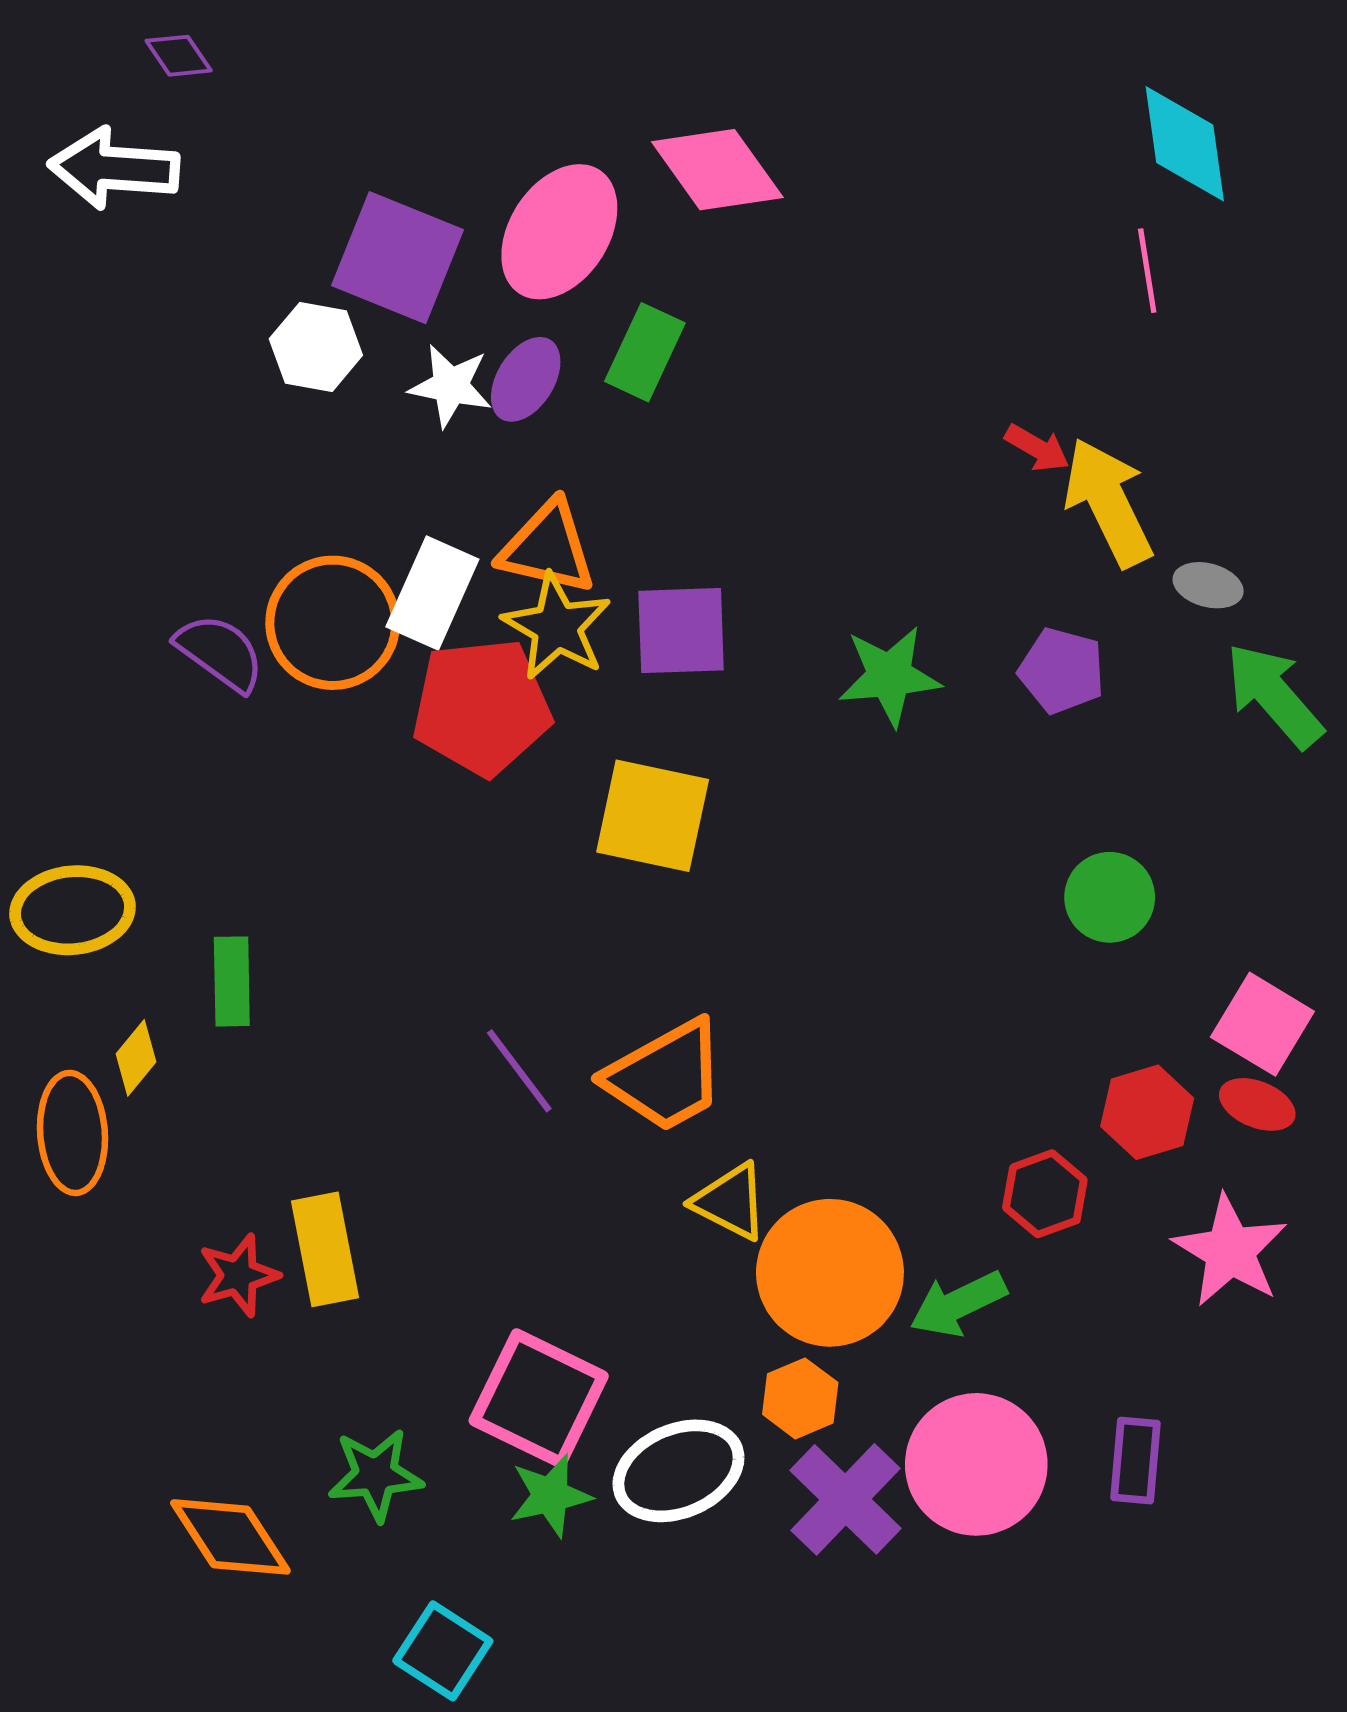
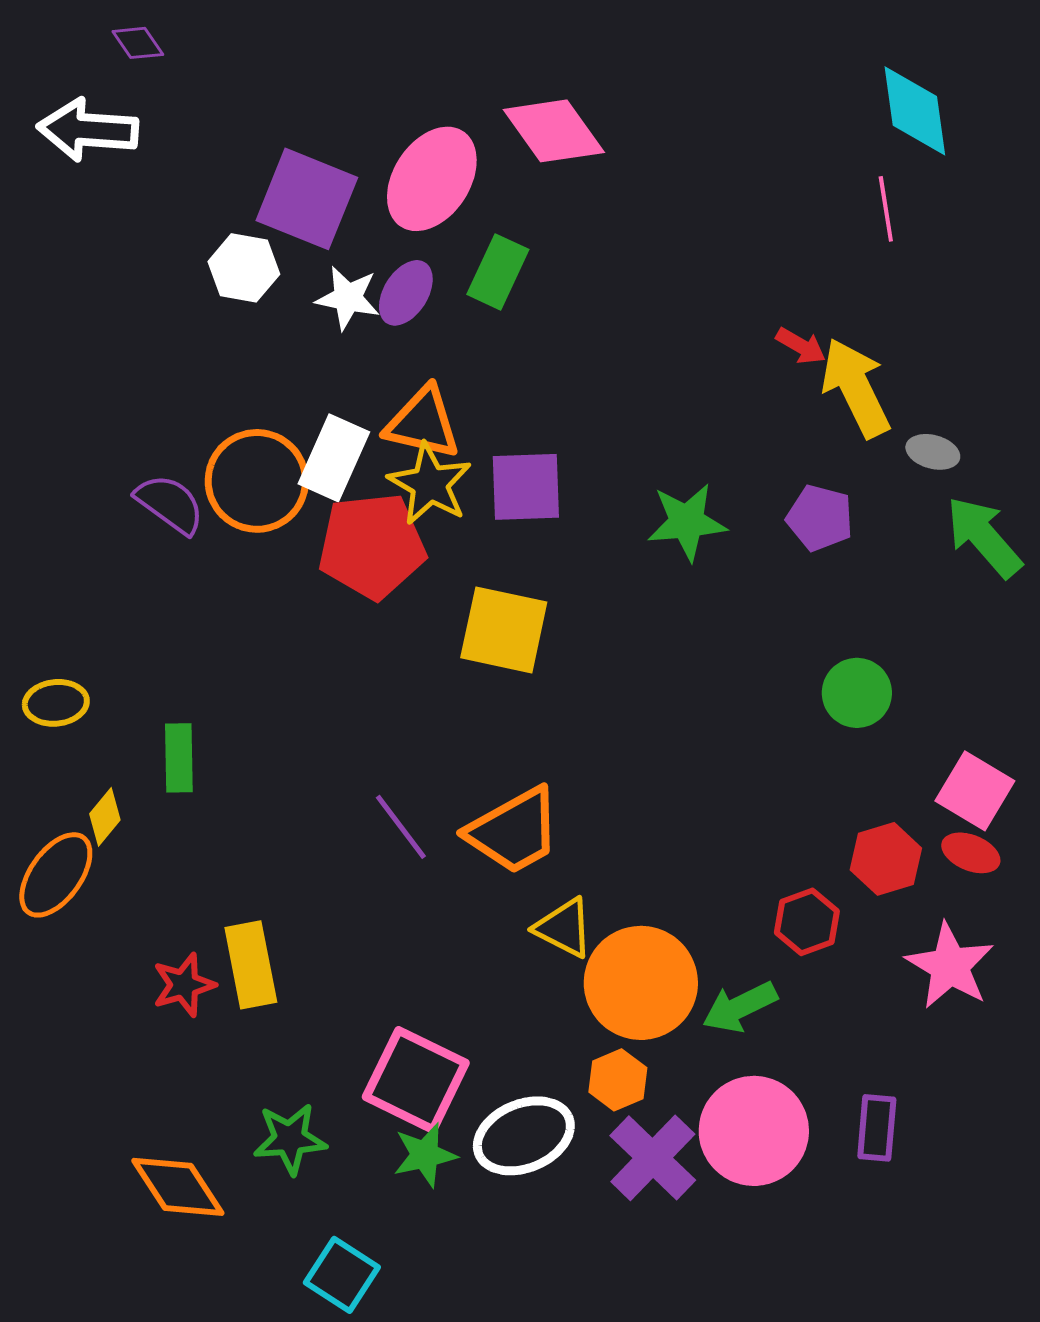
yellow ellipse: (73, 910) -> (56, 703), size x0.7
orange ellipse: (73, 1133) -> (56, 875), turned 40

